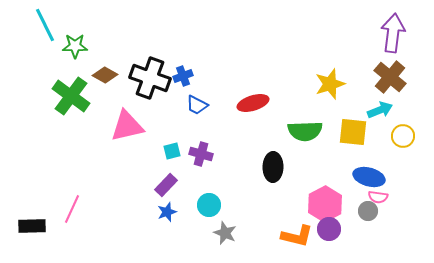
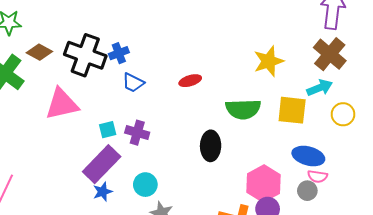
red ellipse: (253, 103) -> (190, 81), size x0.7
purple rectangle: (166, 185) -> (102, 164), size x1.6

